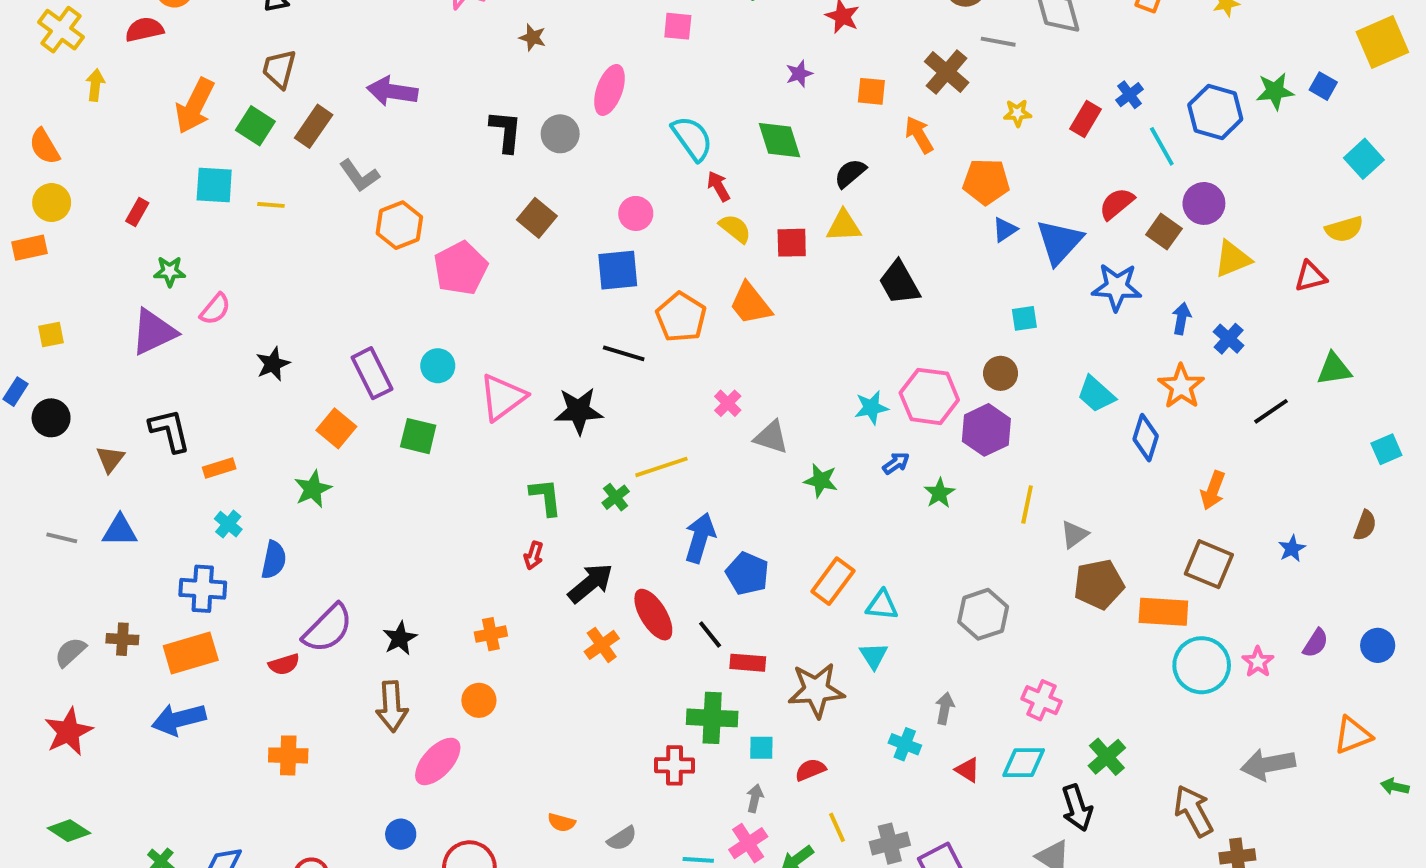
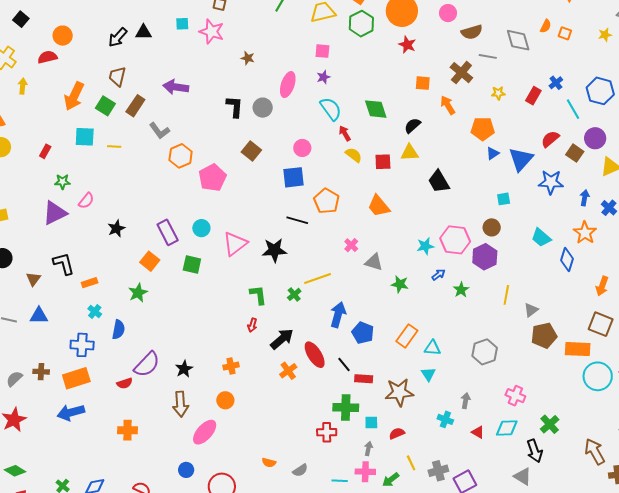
purple star: (799, 74) -> (323, 77), moved
orange trapezoid: (751, 304) -> (379, 206), moved
pink cross: (748, 843) -> (365, 472), turned 36

